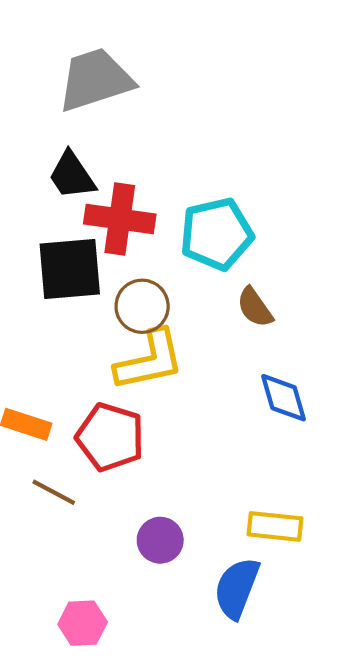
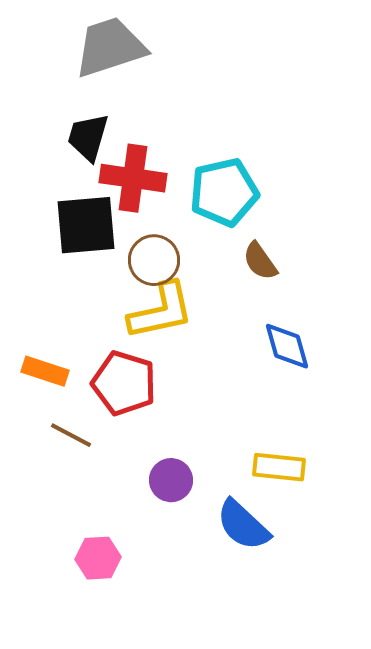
black trapezoid: (72, 175) -> (88, 137), turned 50
blue semicircle: (237, 588) -> (243, 525), turned -68

